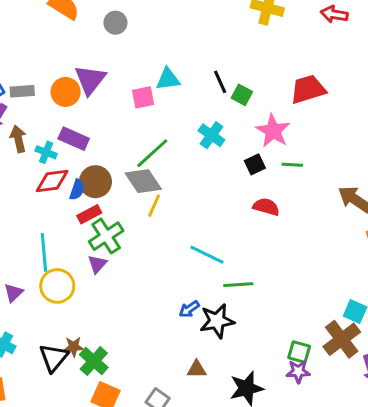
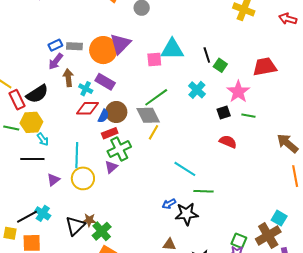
cyan triangle: (168, 79) -> (172, 49), size x1.4
orange circle: (66, 92) -> (103, 50), size x1.4

